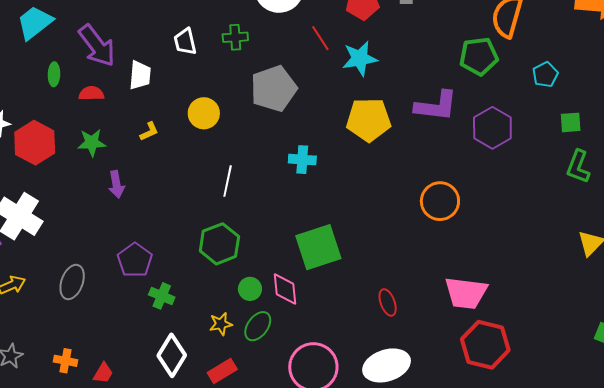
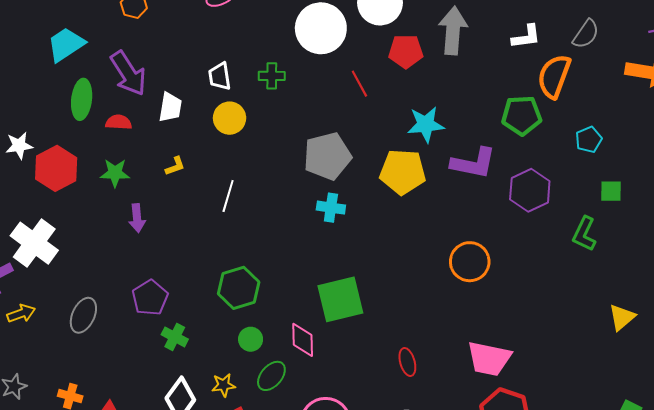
cyan star: (360, 58) -> (426, 124), moved
green ellipse: (54, 74) -> (82, 99), size x1.6
gray pentagon: (274, 89) -> (327, 156), moved
yellow circle: (204, 113) -> (230, 118), moved
green L-shape: (578, 167) -> (584, 234), moved
white line: (228, 181) -> (228, 196), moved
green circle: (250, 289) -> (251, 339), moved
yellow star: (221, 324) -> (224, 385), moved

